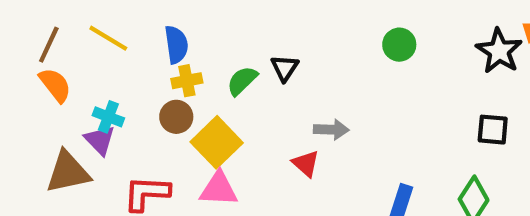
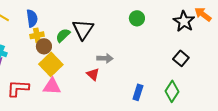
black triangle: (285, 68) -> (83, 29), size x1.6
brown circle: (176, 117) -> (44, 46), moved
black square: (493, 130) -> (181, 58), turned 35

